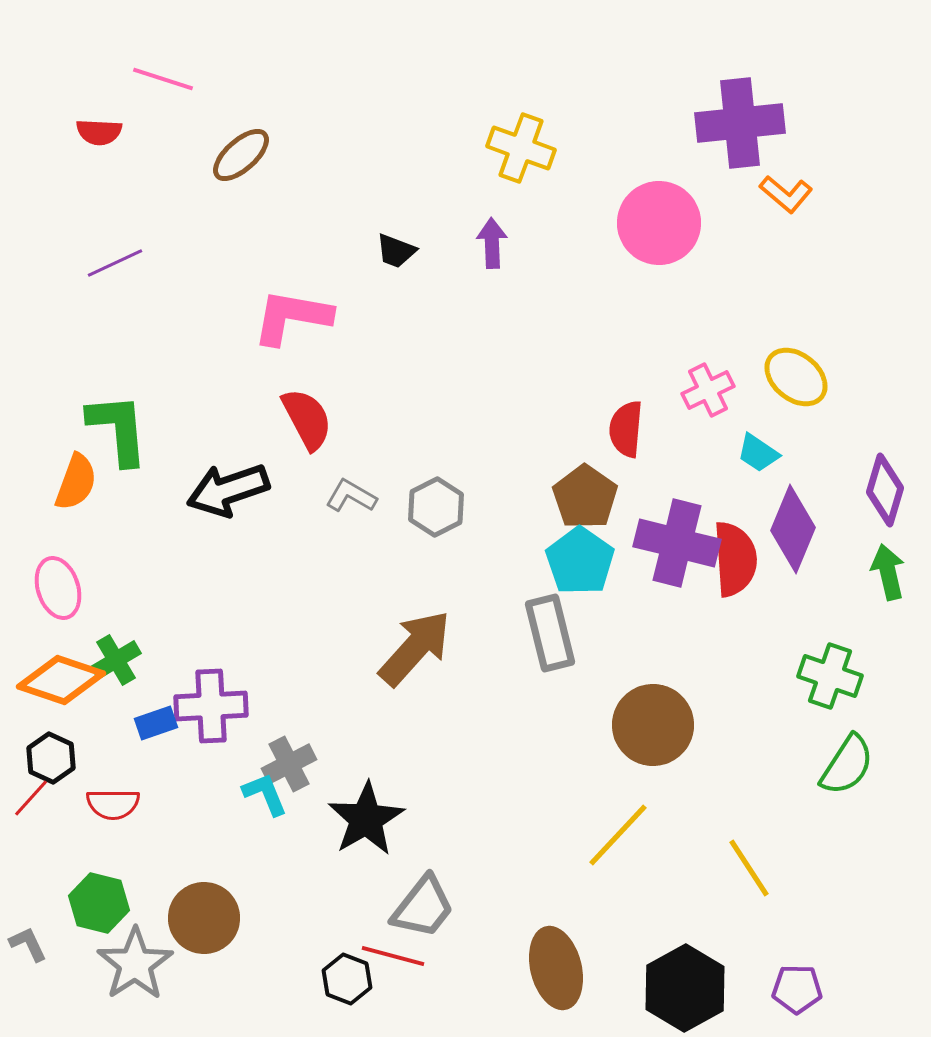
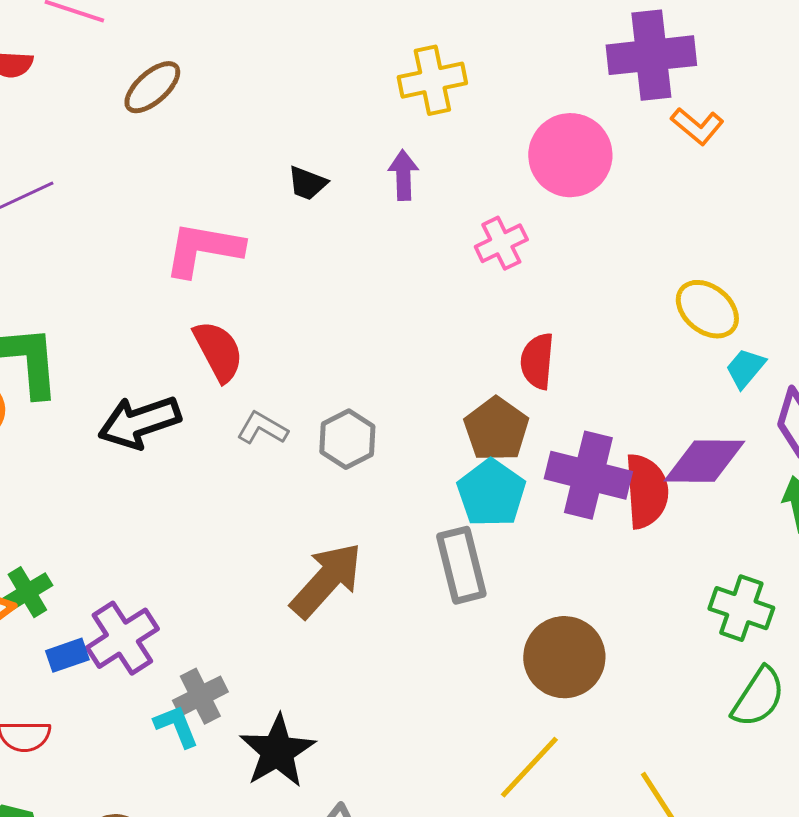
yellow cross: (521, 148) -> (432, 80), turned -32
pink cross: (708, 390) -> (501, 243), moved
cyan trapezoid: (758, 453) -> (745, 368), moved, turned 96
purple diamond: (793, 529) -> (704, 461), turned 68
purple cross: (211, 706) -> (122, 638), turned -30

